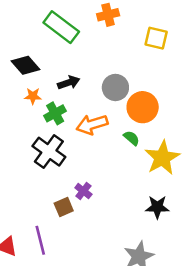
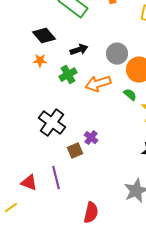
orange star: (33, 96) -> (40, 61), moved
black cross: (49, 152) -> (52, 123), moved

